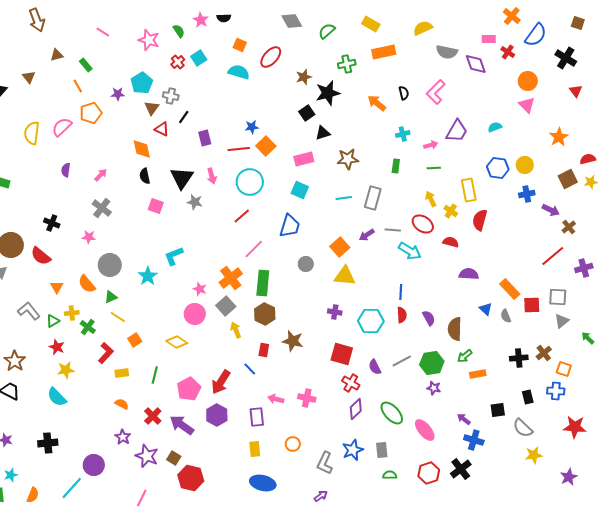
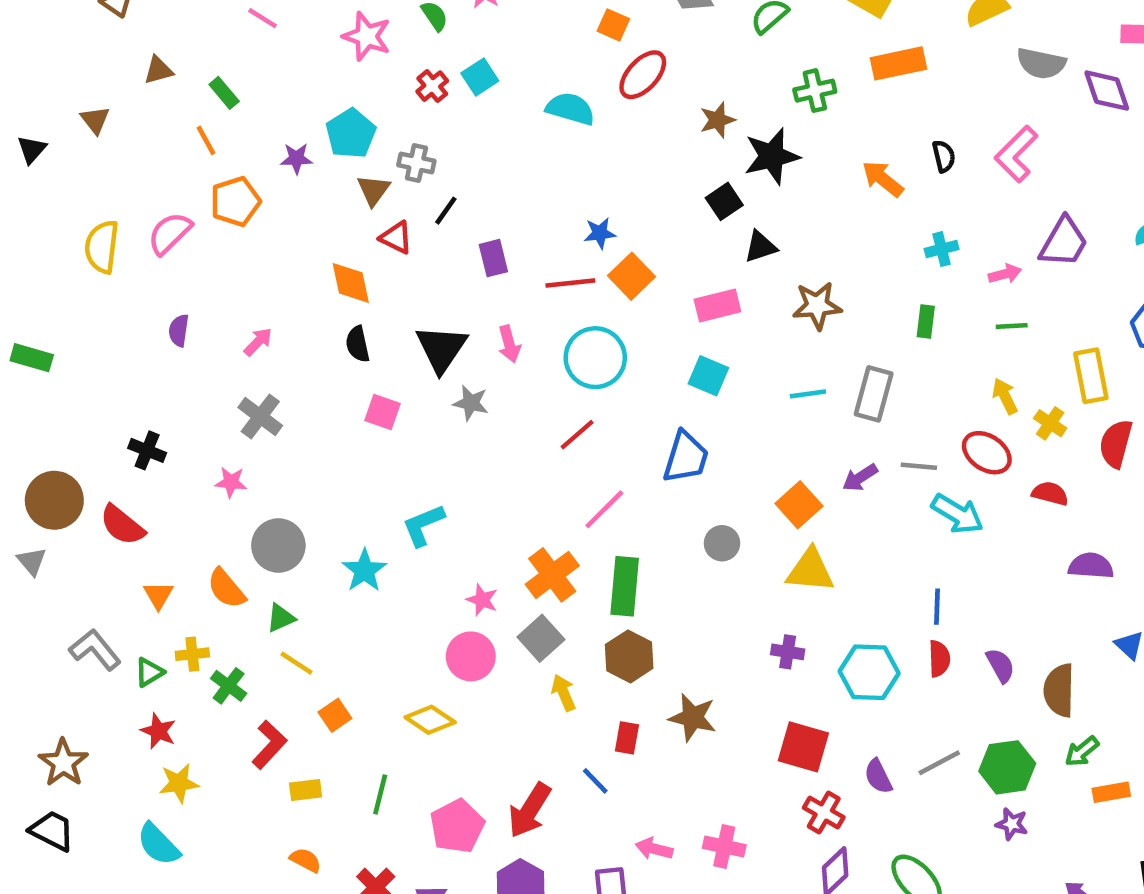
orange square: (240, 45) -> (613, 25), moved

